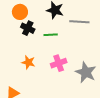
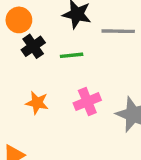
black cross: (28, 28) -> (33, 46), turned 32

